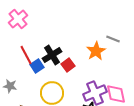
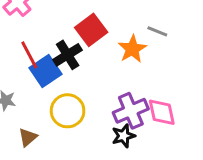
red square: (68, 65) -> (91, 30), moved, size x1.5
blue square: (37, 66) -> (45, 71), size x1.5

